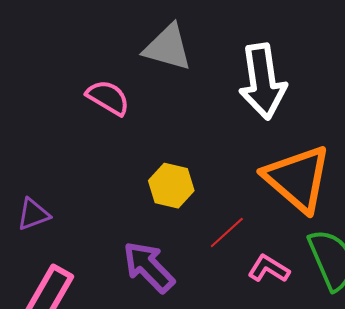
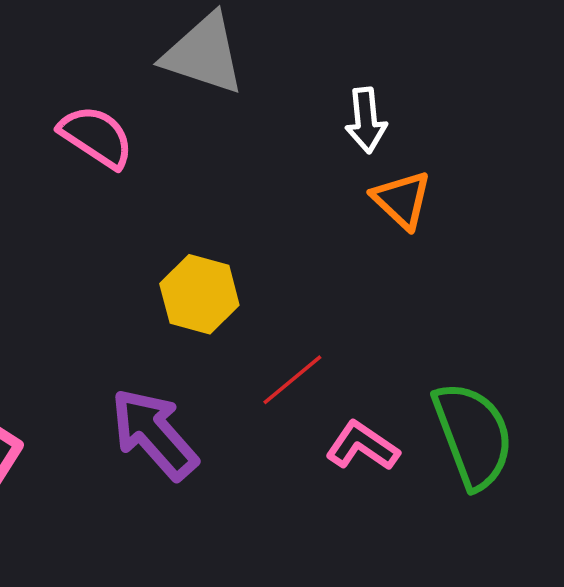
white arrow: (263, 81) -> (366, 120), size x0.5
orange triangle: (298, 179) -> (402, 200), moved, size x0.5

